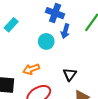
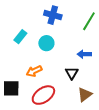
cyan rectangle: (11, 25) -> (20, 37), moved
blue arrow: (65, 31) -> (84, 54), moved, turned 80

